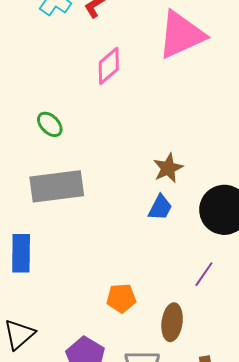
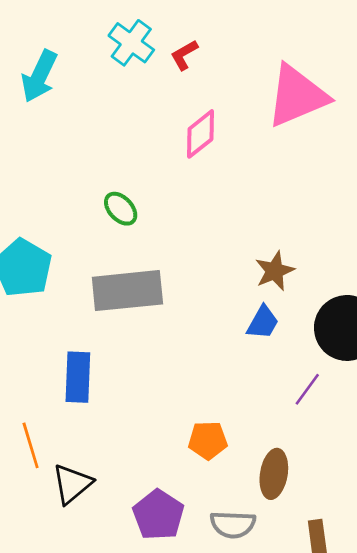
purple line: (204, 274) -> (307, 389), moved

